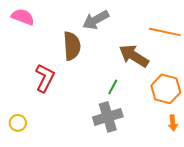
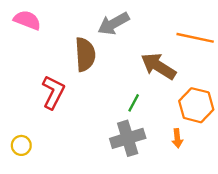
orange arrow: (173, 123) -> (177, 138), moved

